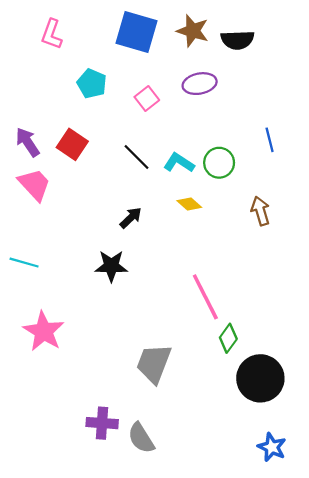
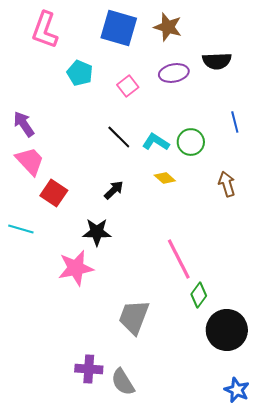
pink L-shape: (52, 34) -> (45, 30), size x1.4
black semicircle: (237, 40) -> (217, 61), moved
red square: (72, 144) -> (54, 193), moved
pink star: (44, 331) -> (76, 268), moved, turned 30

